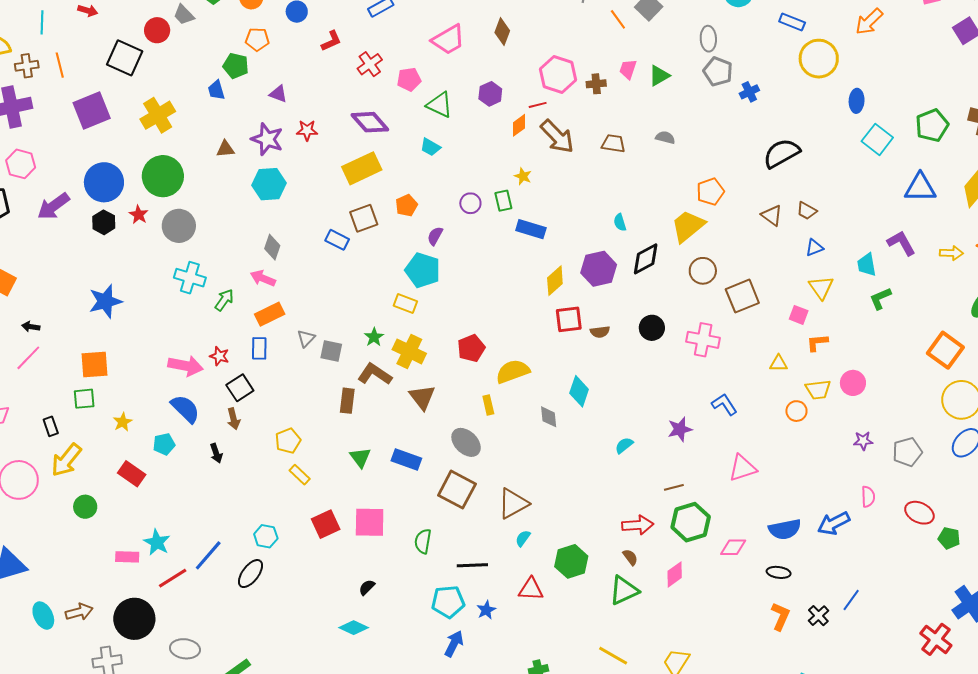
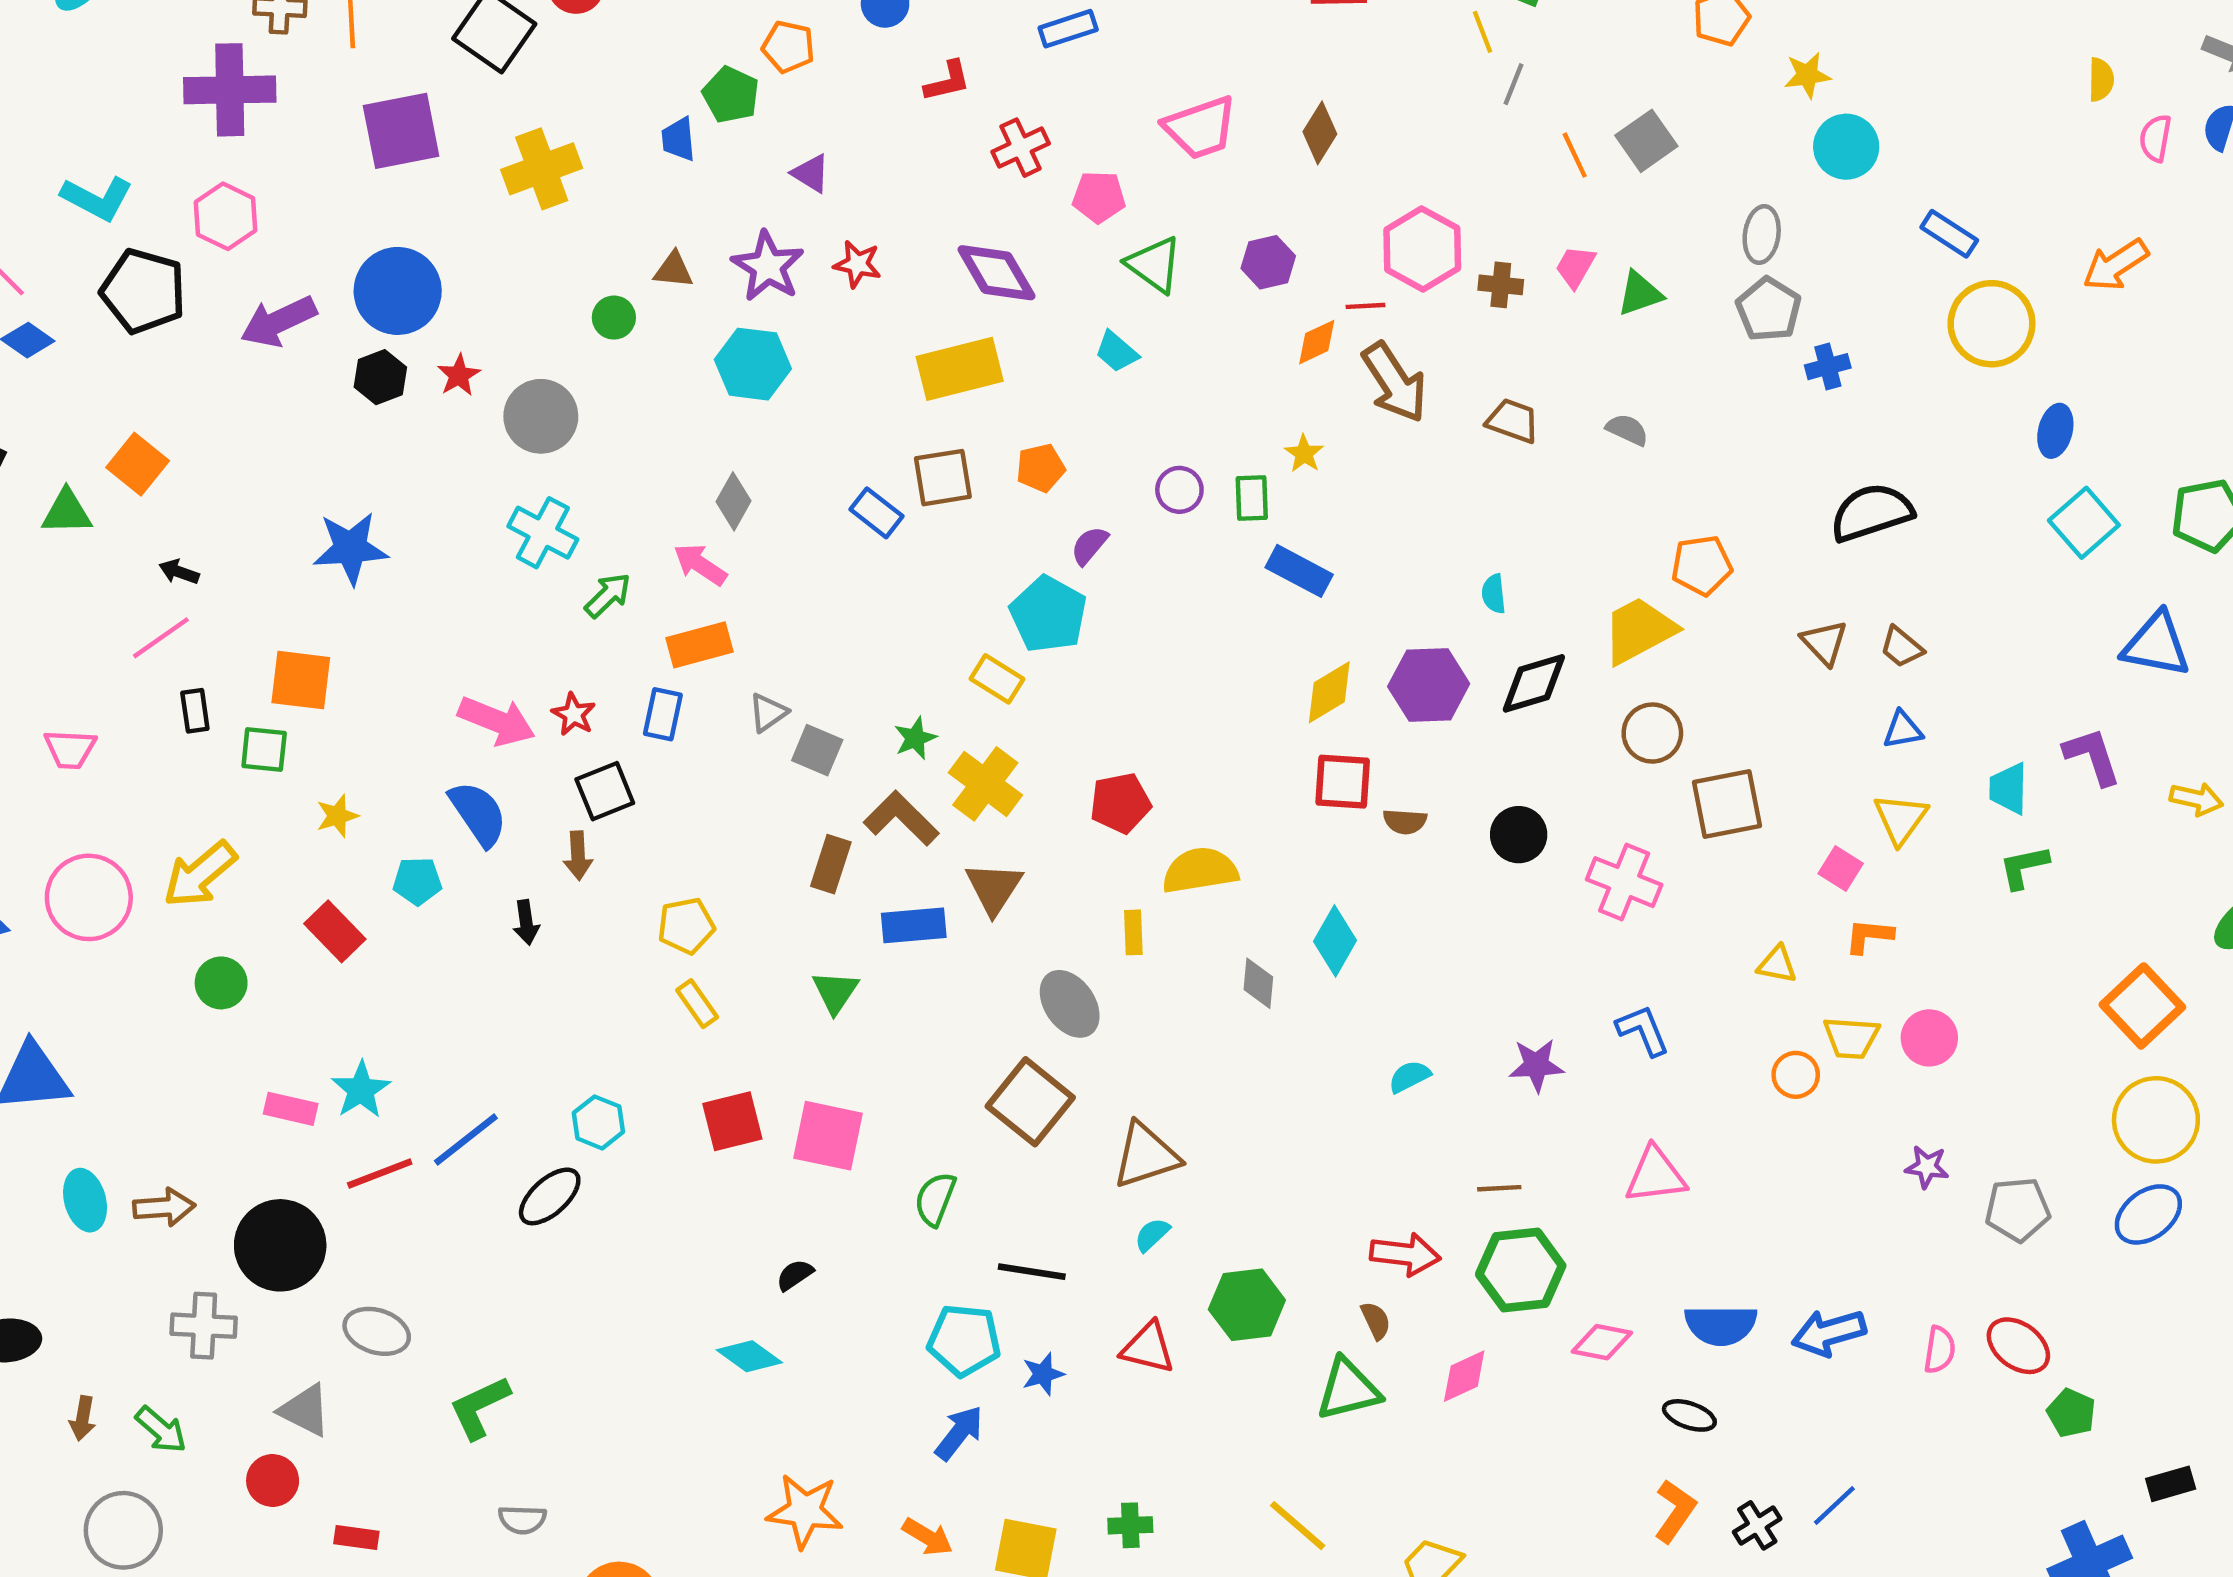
green circle: (163, 176) -> (614, 318), moved, size x0.5
black rectangle: (51, 426) -> (195, 711), moved
blue rectangle: (406, 460) -> (914, 925), moved, turned -36
pink semicircle: (868, 497) -> (1940, 1350), moved

